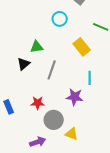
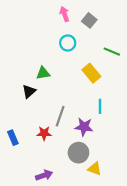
gray line: (52, 70) -> (60, 116), moved
gray circle: (54, 120) -> (78, 153), moved
yellow triangle: (72, 134) -> (95, 169), moved

